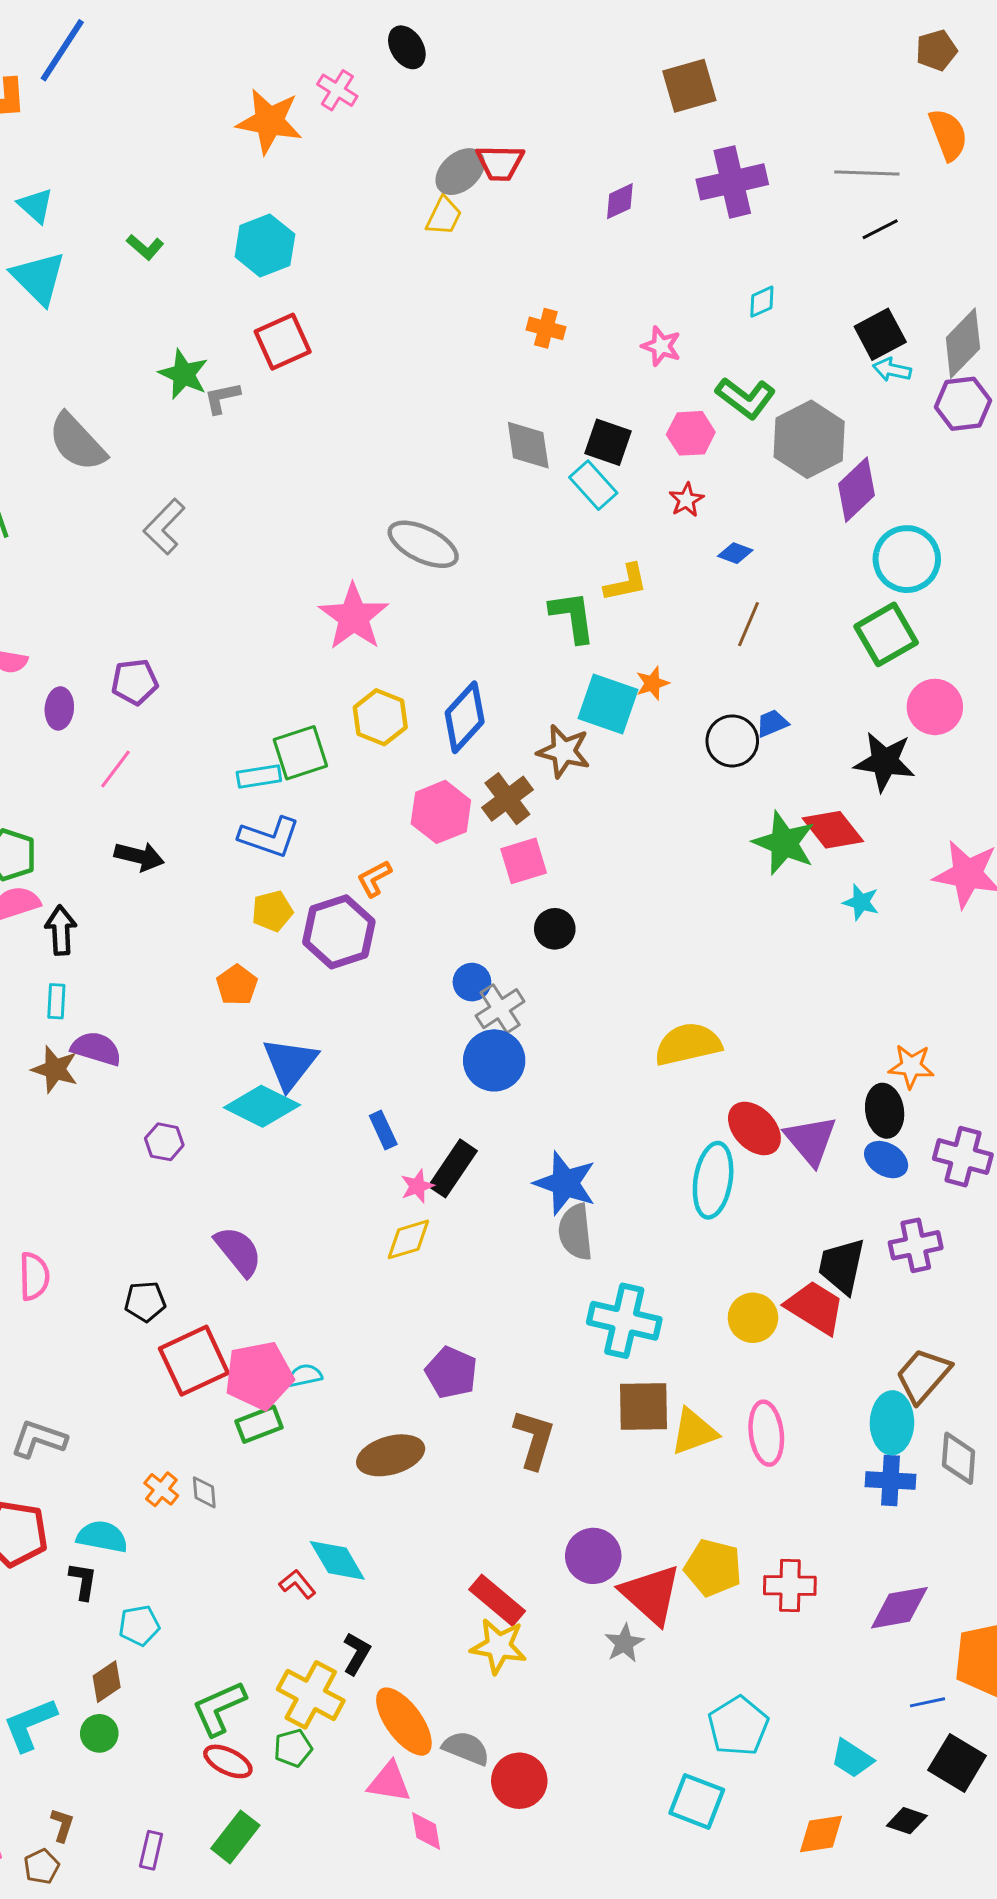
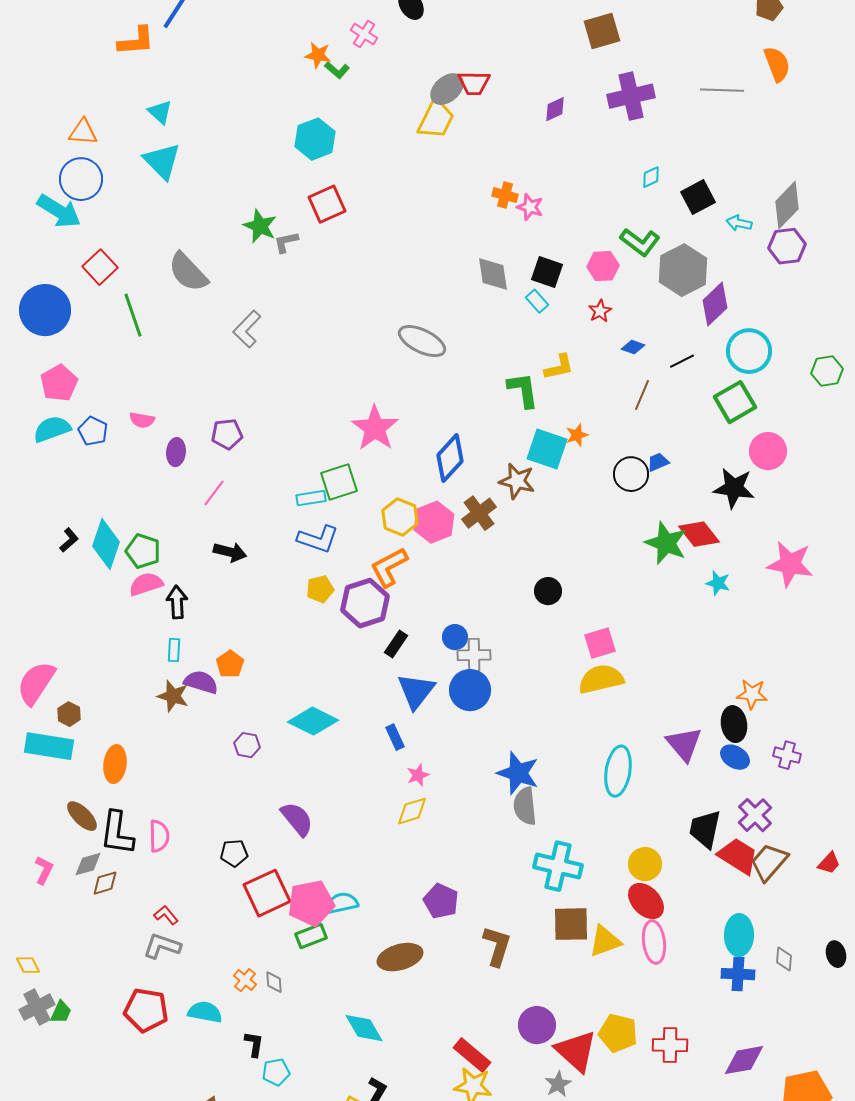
orange star: (269, 121) -> (318, 55), size x0.6
yellow trapezoid: (444, 216) -> (436, 119), size x1.5
black line: (880, 229) -> (682, 361), moved
green L-shape: (145, 247) -> (337, 70), moved
black square: (880, 334) -> (698, 197), moved
pink star: (661, 346) -> (530, 207), moved
cyan rectangle: (593, 485) -> (537, 301), size x0.7
pink star: (354, 617) -> (375, 428), moved
yellow hexagon: (380, 717) -> (400, 517), moved
pink square: (524, 861) -> (600, 643), moved
orange L-shape: (374, 879) -> (389, 567), size x1.6
black circle: (555, 929) -> (548, 591), moved
orange pentagon: (237, 985) -> (230, 664), moved
gray cross: (500, 1009) -> (474, 655), turned 32
blue triangle: (290, 1063) -> (416, 691), moved
red ellipse: (754, 1128) -> (646, 901), moved
purple cross: (963, 1157) -> (787, 755), size x0.7
black rectangle: (453, 1168) -> (396, 644), moved, size x0.7
purple cross: (916, 1245) -> (755, 815), turned -32
red trapezoid: (815, 1307) -> (738, 856), moved
cyan semicircle: (305, 1375) -> (342, 903), size x1.4
brown trapezoid: (923, 1375) -> (769, 862), moved
gray diamond: (959, 1458) -> (784, 959), size x0.7
black L-shape: (83, 1581) -> (254, 1044), moved
red L-shape: (297, 1584) -> (166, 915), moved
cyan pentagon: (139, 1625) -> (276, 1072), moved

